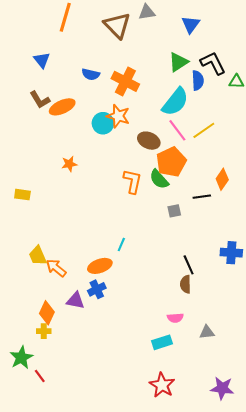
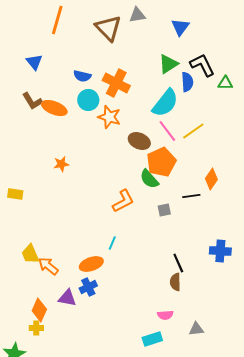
orange ellipse: (62, 107) -> (54, 108), turned 45
cyan circle: (103, 123) -> (88, 100), moved
orange L-shape: (132, 181) -> (123, 201), moved, turned 50

